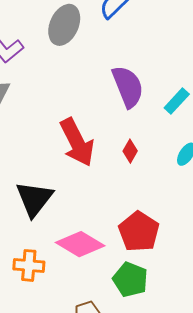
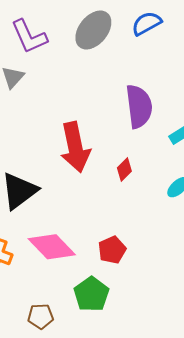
red pentagon: (139, 232) -> (112, 250), size x0.7

